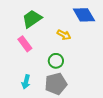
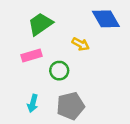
pink rectangle: (25, 44) -> (32, 55), turned -70
green circle: (56, 61) -> (59, 71), moved

